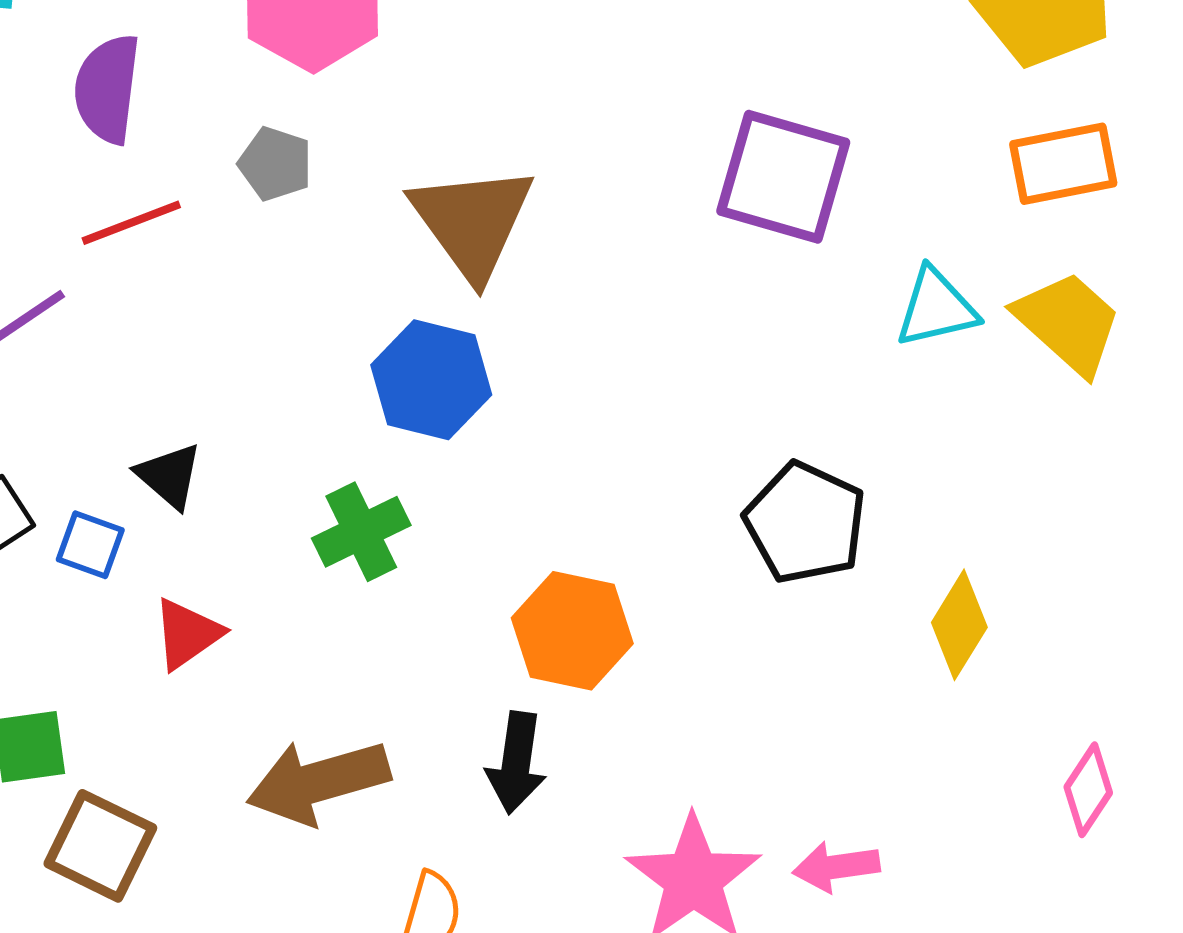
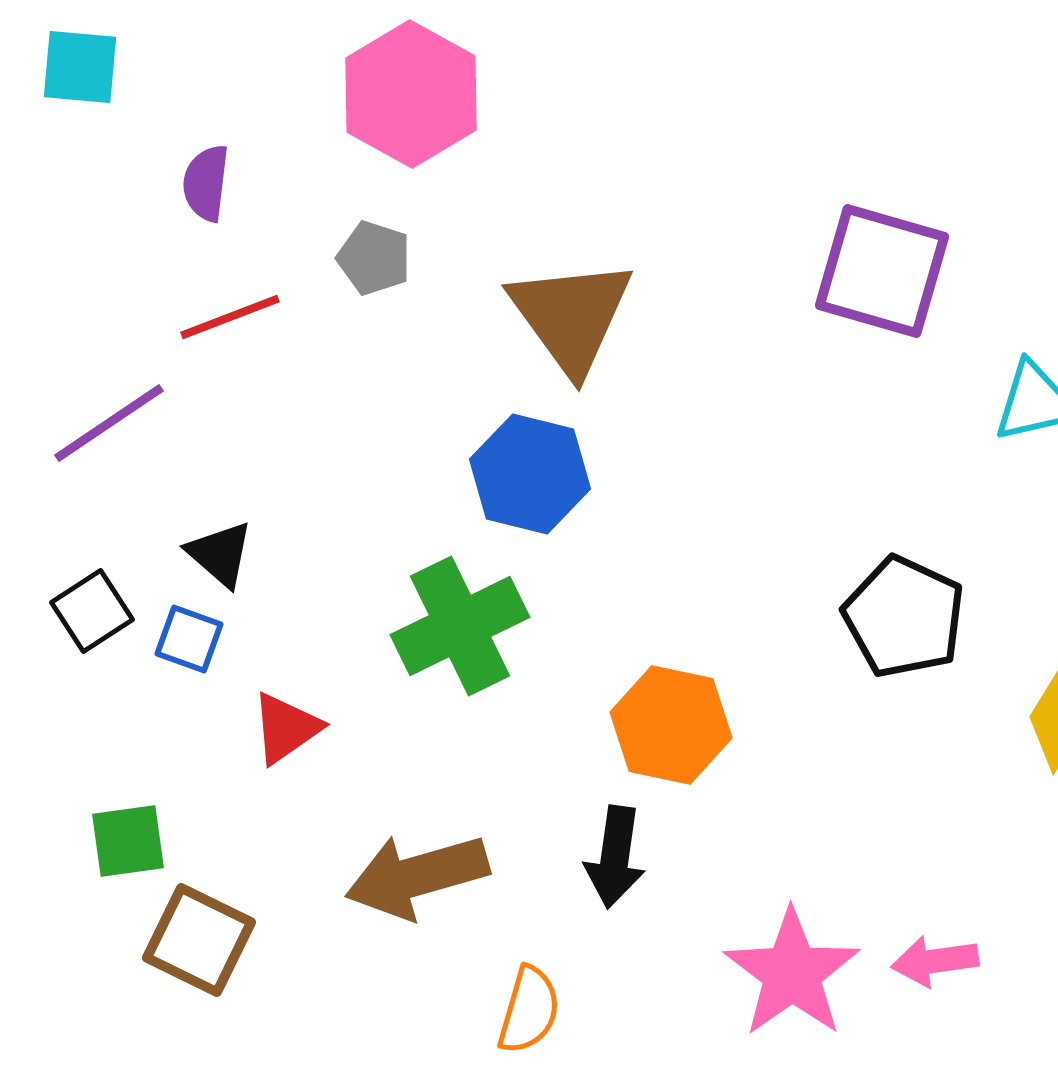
purple semicircle: (107, 89) -> (206, 183), size x0.7
black triangle: (169, 476) -> (220, 554), moved
green cross: (361, 532) -> (460, 626), size x1.4

